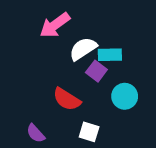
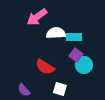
white semicircle: (83, 49) -> (56, 33), turned 30
purple square: (96, 71) -> (76, 55), moved

